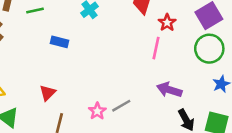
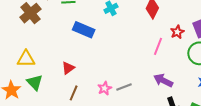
red star: (167, 23) -> (177, 32), moved
blue rectangle: (60, 42) -> (84, 30), size x1.5

